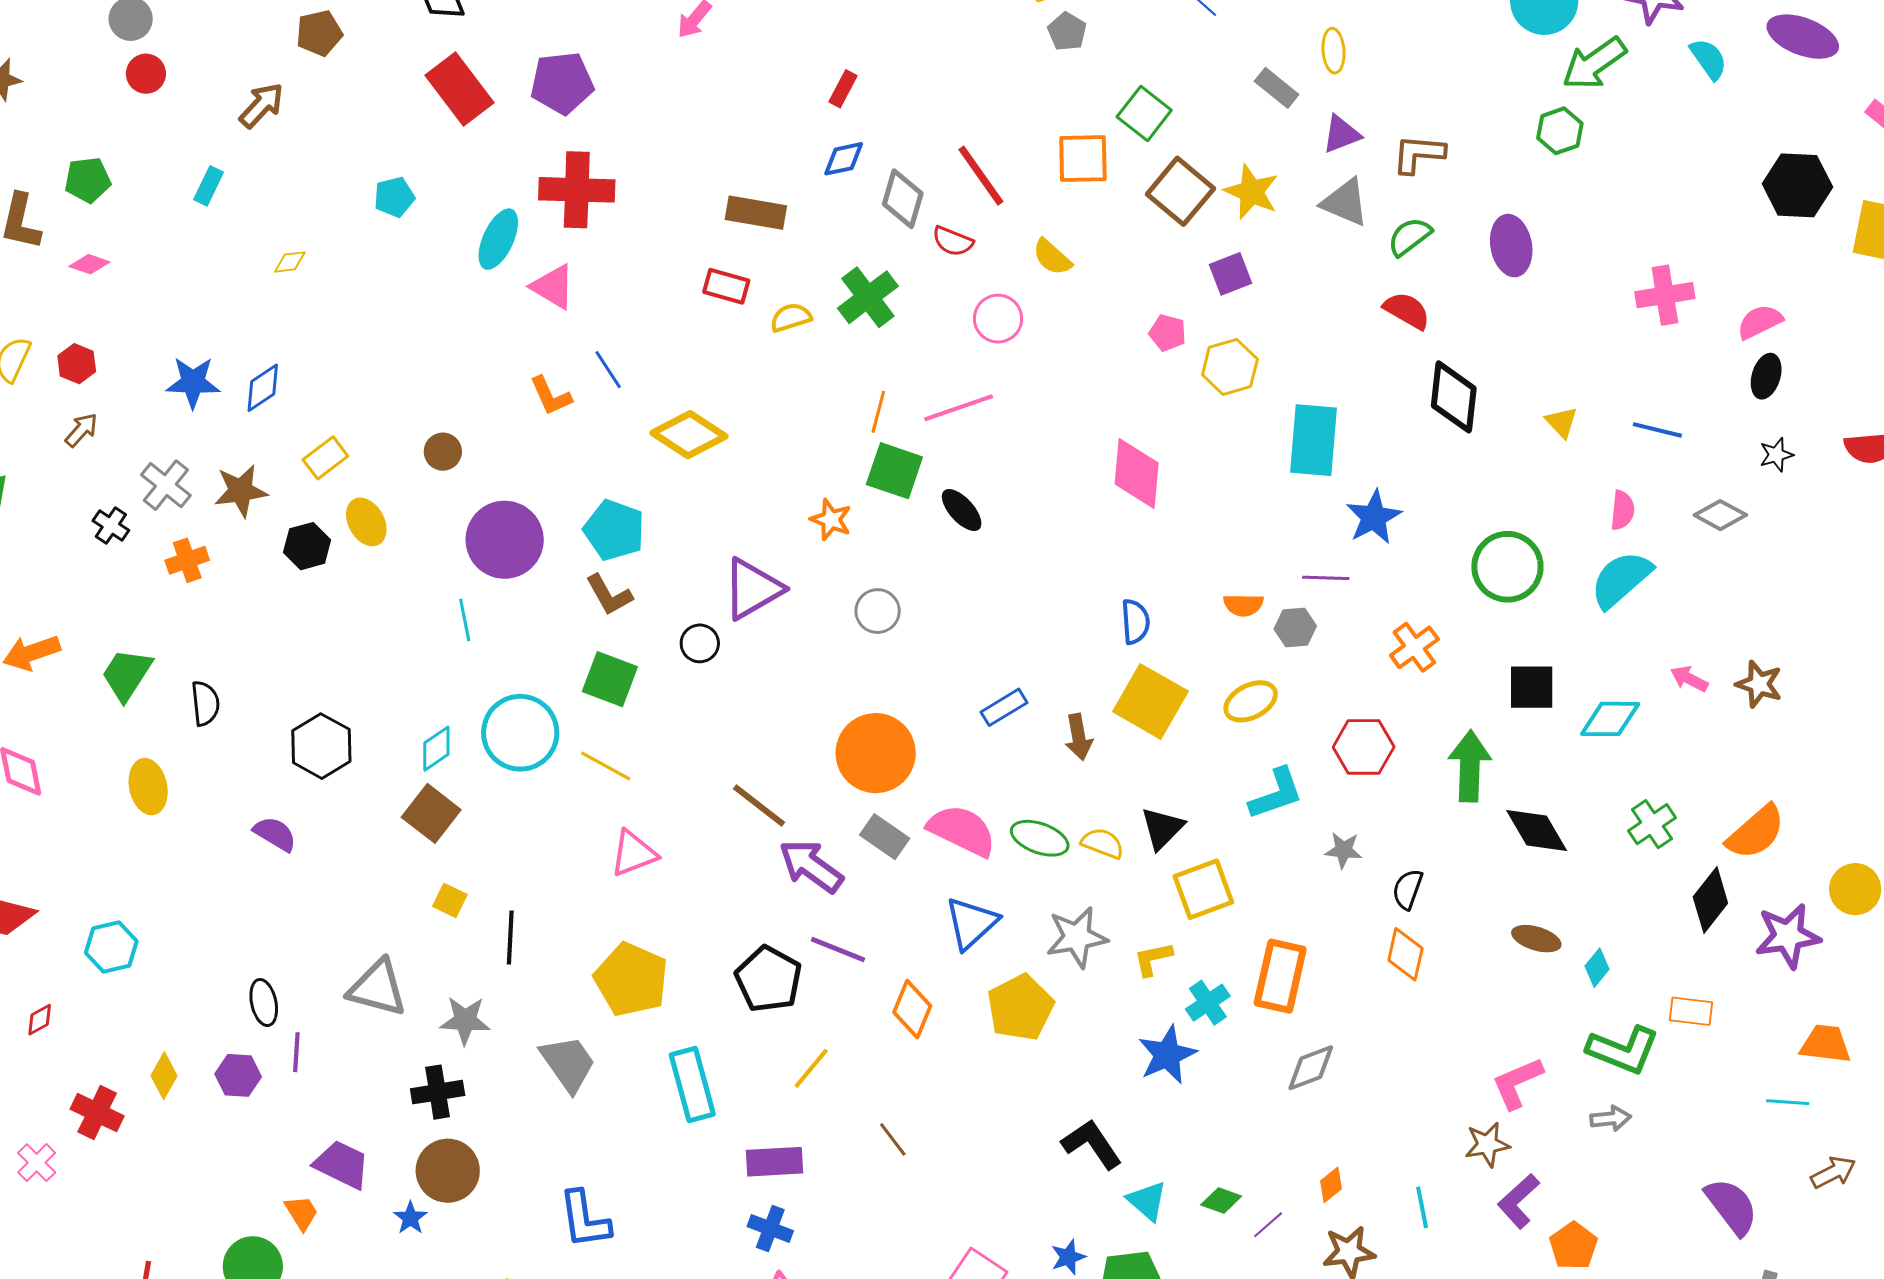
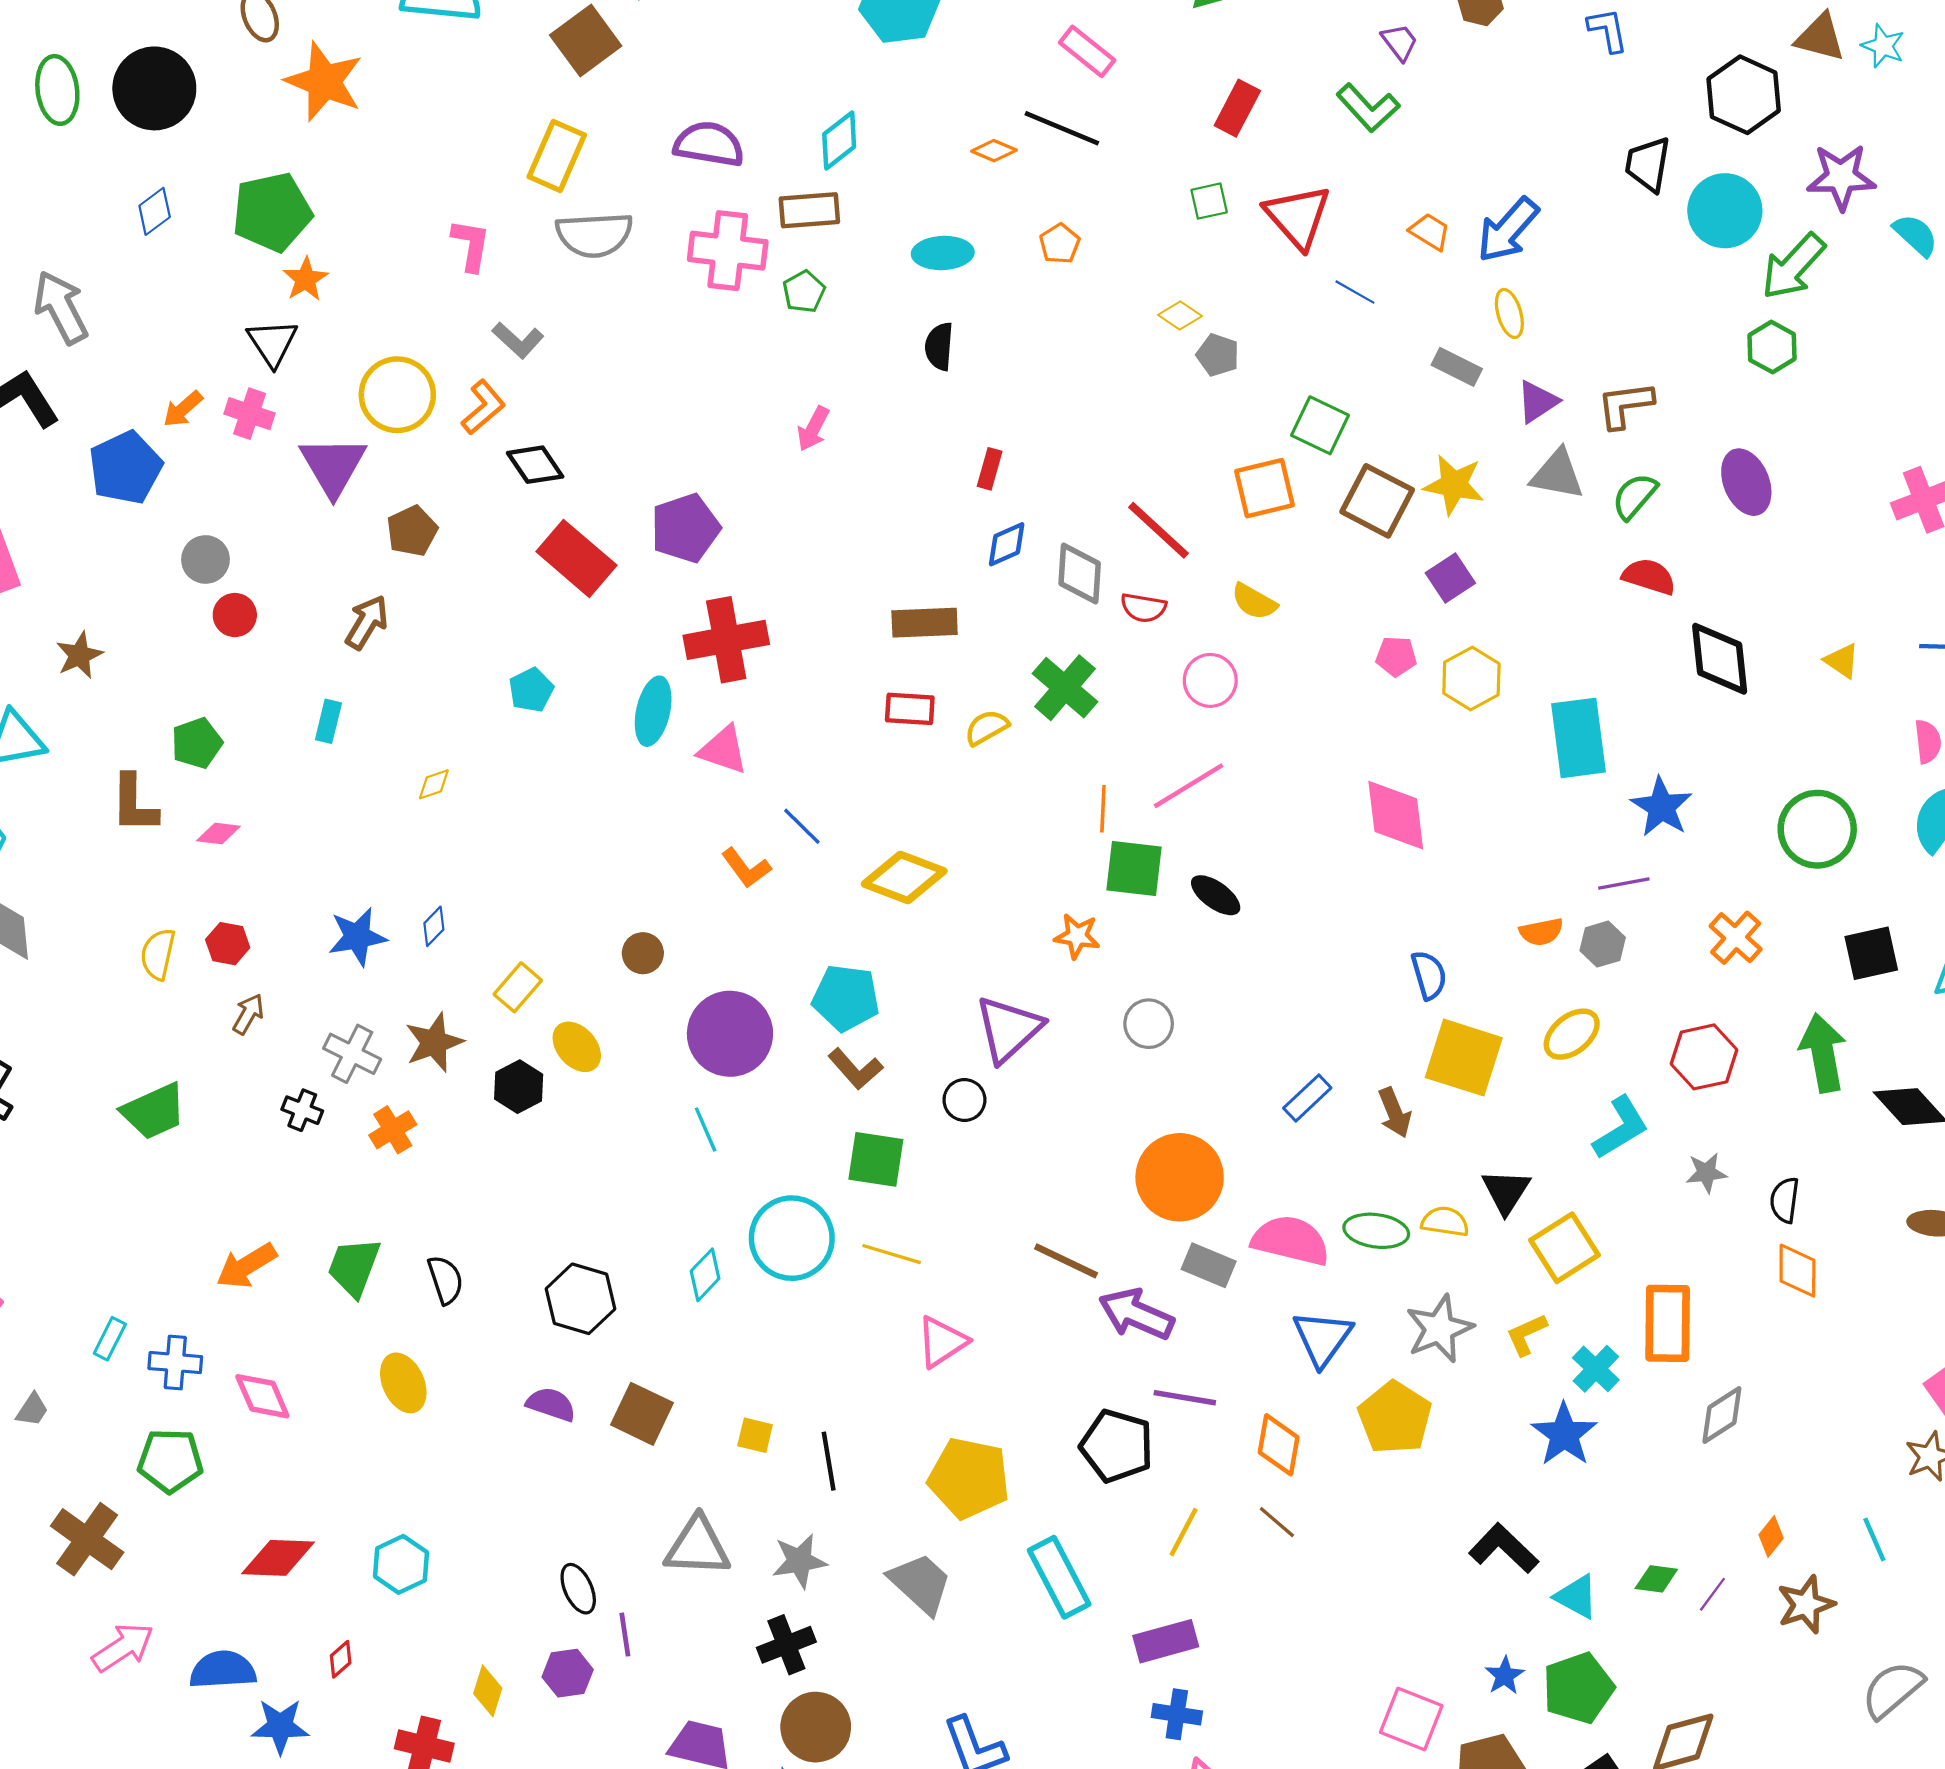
blue diamond: (263, 388) -> (434, 926), size x0.7
brown square: (431, 813) -> (642, 1414), moved
brown line: (893, 1139) -> (1277, 1522), moved

